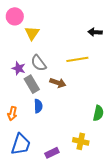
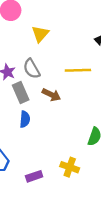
yellow triangle: (32, 33) -> (40, 34), moved

